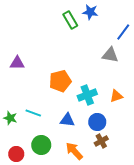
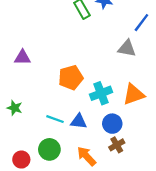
orange triangle: (116, 96) -> (134, 94), size x1.5
cyan line: (33, 113) -> (55, 119), moved
green star: (10, 118) -> (15, 108), moved

